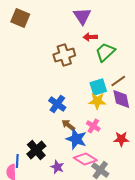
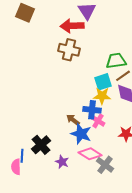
red arrow: (90, 37) -> (72, 26), moved, size x1.6
green trapezoid: (105, 52) -> (116, 61), moved, turned 35
brown cross: (64, 55) -> (69, 50), turned 30
blue cross: (57, 104) -> (92, 110), moved, turned -30

